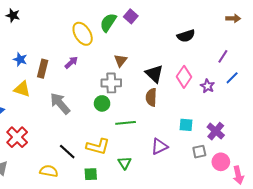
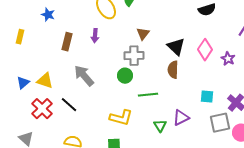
blue star: (20, 59) -> (48, 15), moved
purple arrow: (71, 62) -> (95, 36), turned 136
yellow triangle: (22, 89) -> (45, 81), moved
black line: (67, 152) -> (69, 105), moved
gray square: (199, 152) -> (220, 123), size x1.5
green triangle: (125, 163) -> (160, 126), moved

